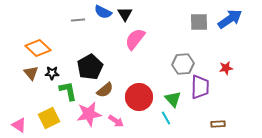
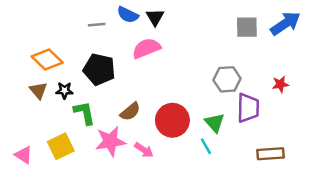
pink semicircle: (135, 39) -> (146, 48), moved, turned 30
black pentagon: (90, 67) -> (99, 69), moved, turned -30
brown rectangle: (218, 124) -> (270, 154), size x1.5

